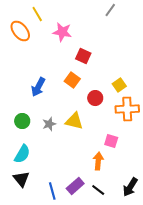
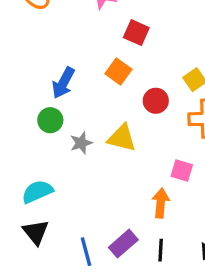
green circle: (22, 121) -> (50, 120), moved
cyan semicircle: (22, 154) -> (37, 192), turned -144
black line: (98, 190) -> (161, 250), turned 56

